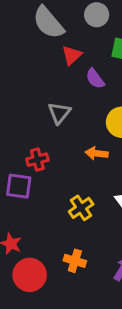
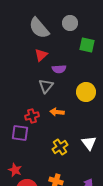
red triangle: (72, 55) -> (41, 55), moved
purple semicircle: (95, 79) -> (59, 69), moved, turned -56
orange arrow: (97, 153) -> (57, 112), moved

